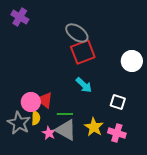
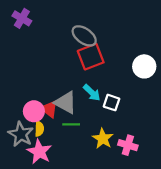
white square: (118, 102) -> (111, 103), moved
gray triangle: (66, 130) -> (66, 103), moved
pink star: (49, 133) -> (39, 152), moved, size x1.6

